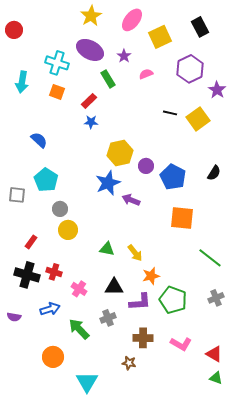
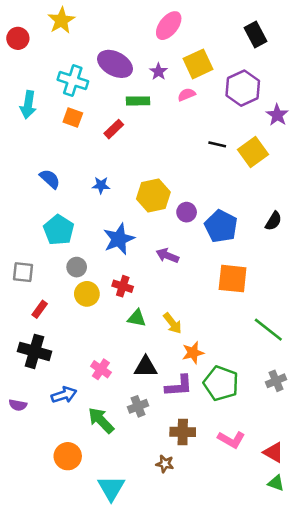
yellow star: (91, 16) -> (61, 20), moved
yellow square: (160, 37) -> (198, 64), moved
green rectangle: (108, 79) -> (138, 101), turned -60
blue star: (91, 122) -> (101, 185), moved
blue star: (108, 183) -> (119, 239), moved
gray square: (17, 195) -> (23, 272), moved
red cross: (54, 272) -> (123, 286), moved

